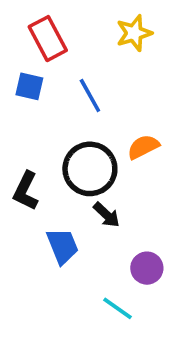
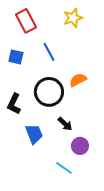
blue square: (29, 86) -> (16, 57), moved
black arrow: (106, 215) -> (65, 124), moved

